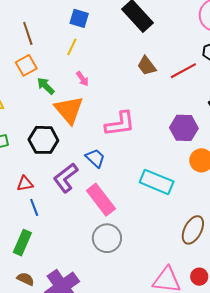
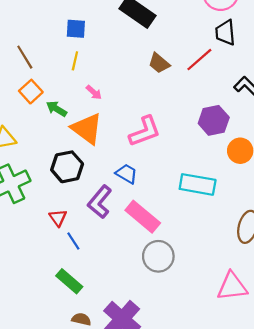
red triangle: (25, 184) -> (58, 218), turned -42
green rectangle: (22, 243) -> (69, 281), turned -60

